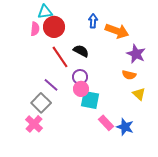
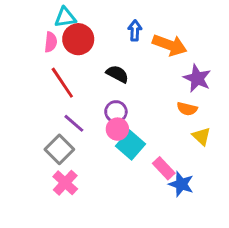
red line: (60, 57) -> (62, 83), moved
cyan square: (90, 100) -> (130, 145), turned 30
pink rectangle: (106, 123) -> (164, 168), moved
pink cross: (34, 124) -> (65, 183), moved

